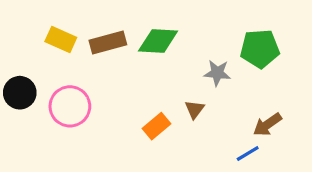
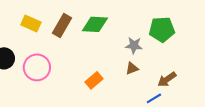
brown rectangle: (108, 43) -> (62, 25), turned -45
brown triangle: (194, 109) -> (132, 68), moved, turned 32

